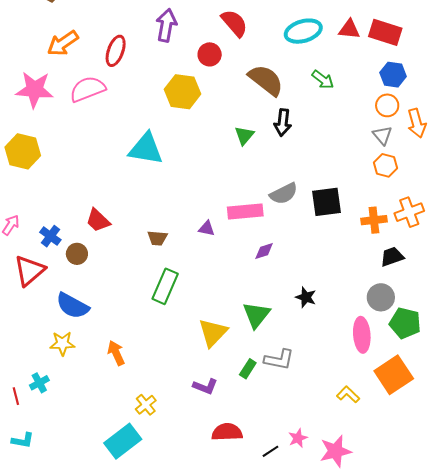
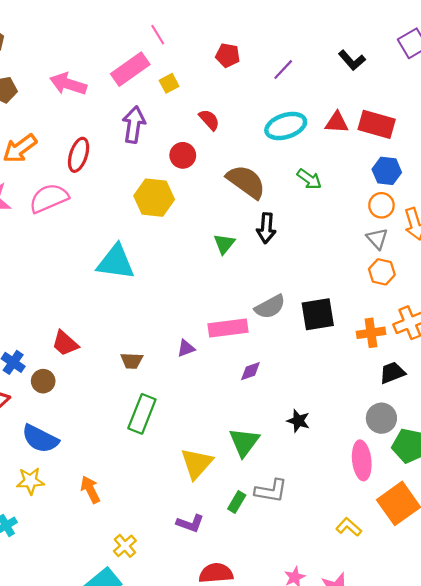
red semicircle: (234, 23) -> (209, 120), size x0.7
purple triangle: (207, 228) -> (186, 348), turned -30

